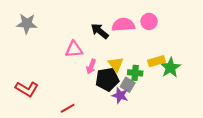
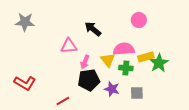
pink semicircle: (123, 25) -> (124, 49), moved
black pentagon: (107, 79) -> (89, 80), moved
gray square: (128, 85) -> (137, 93), moved, turned -32

